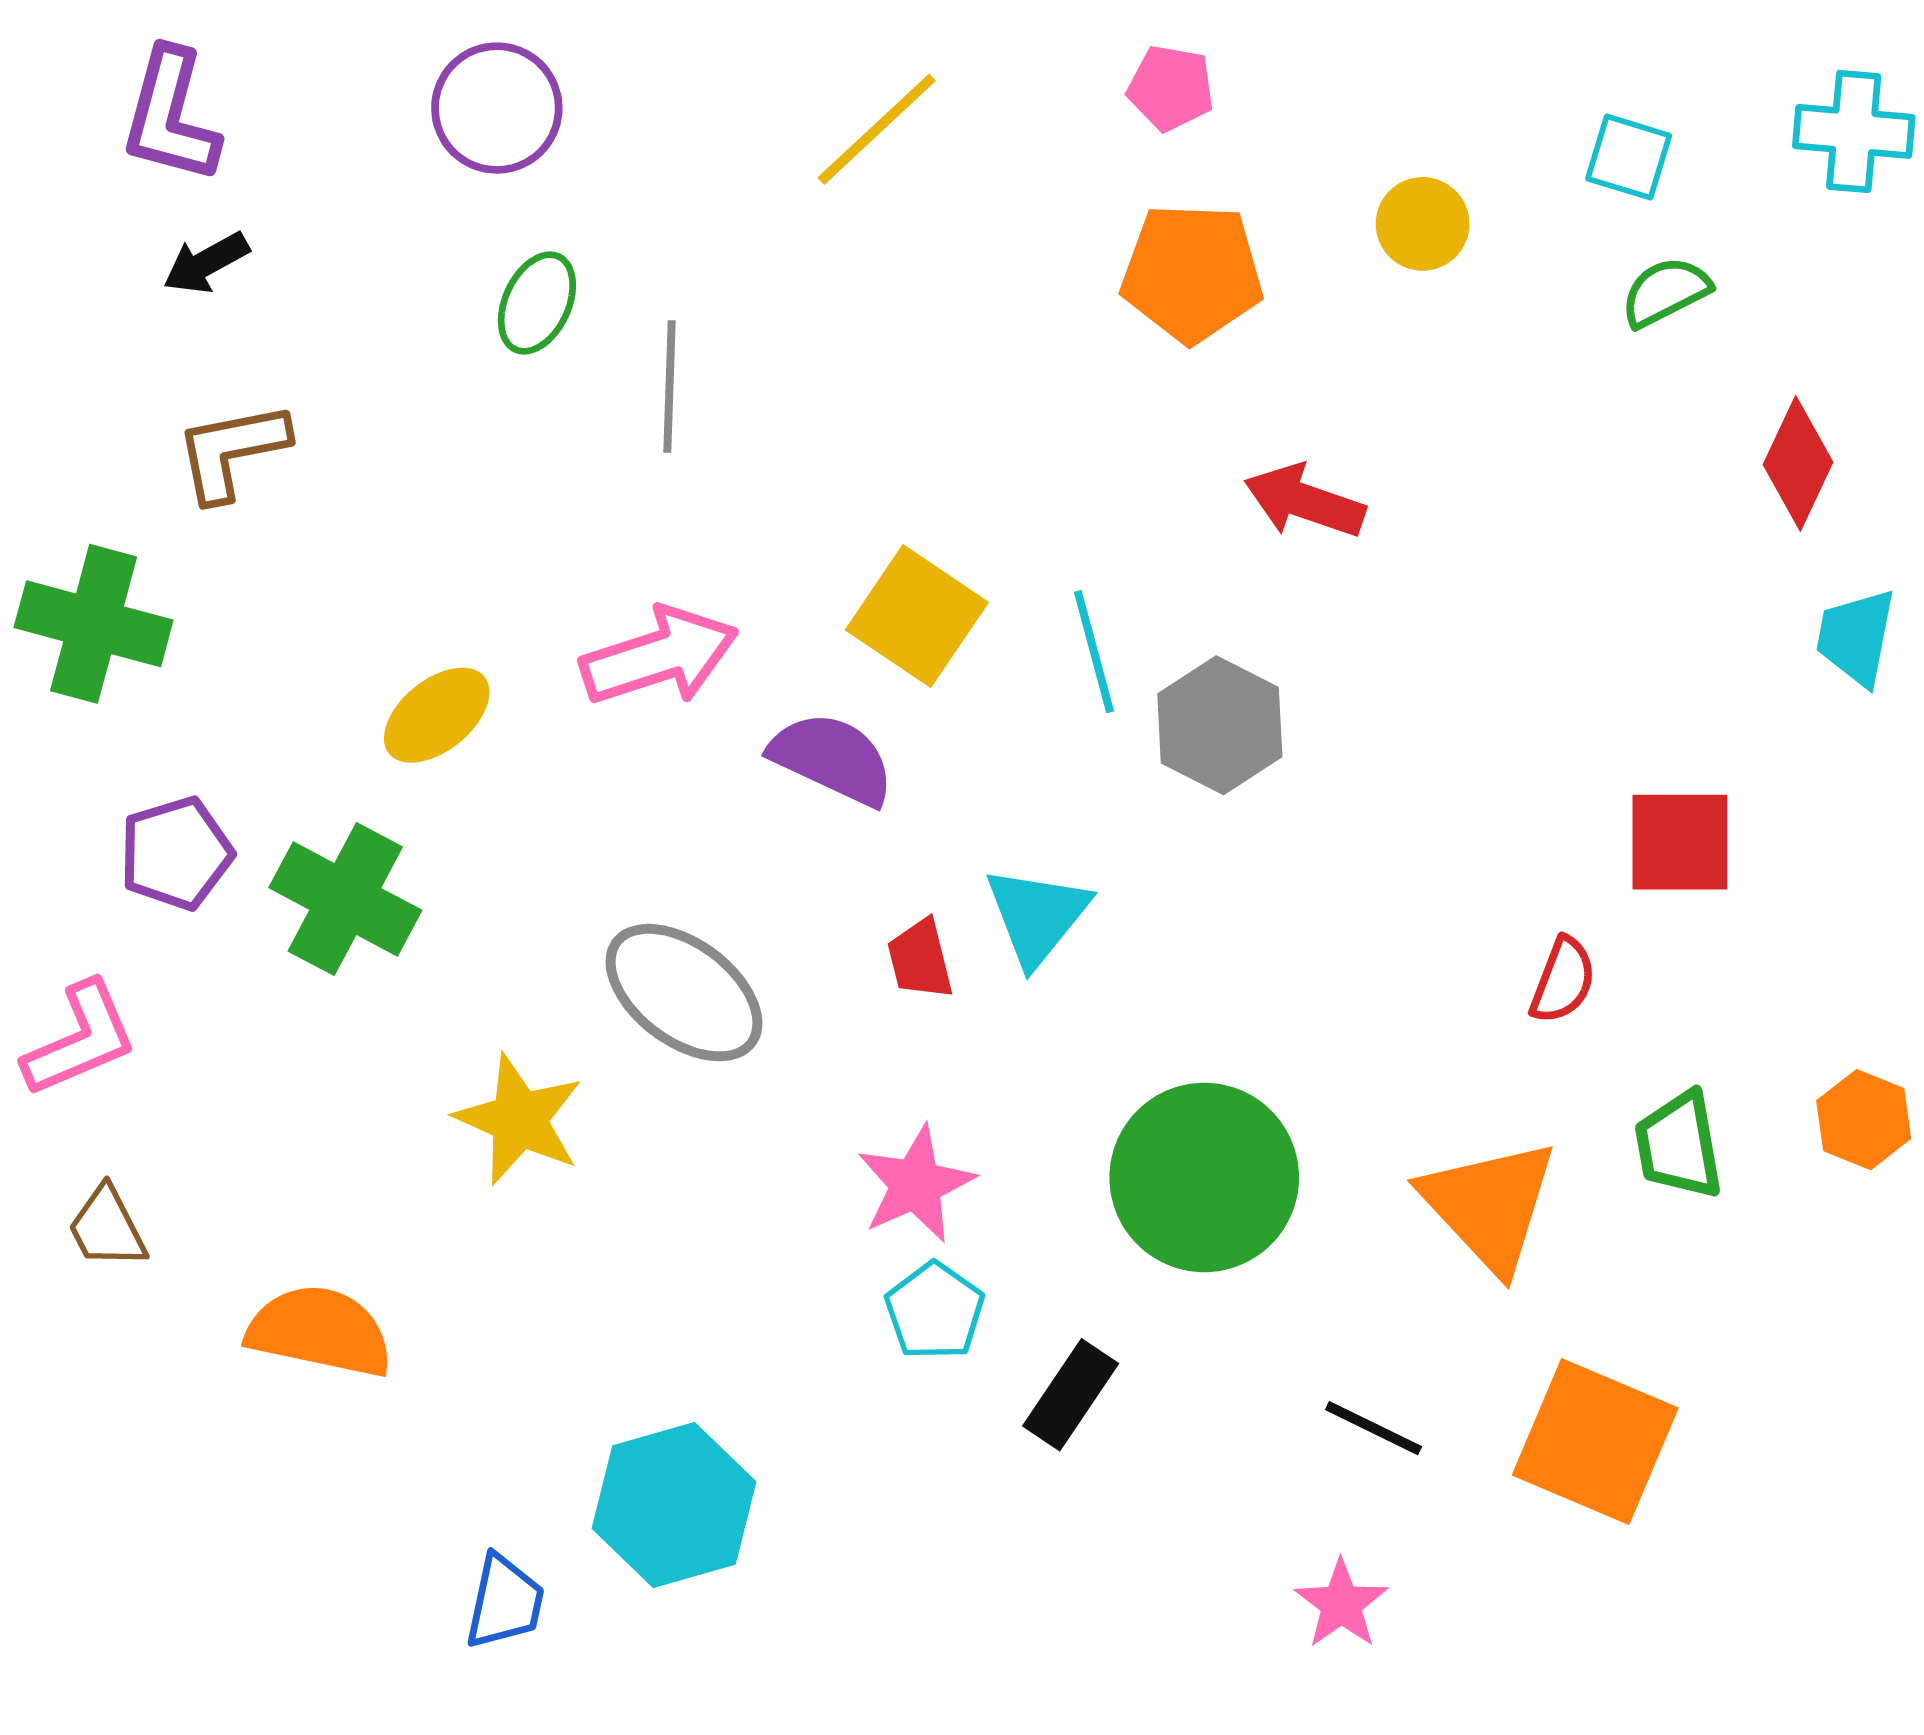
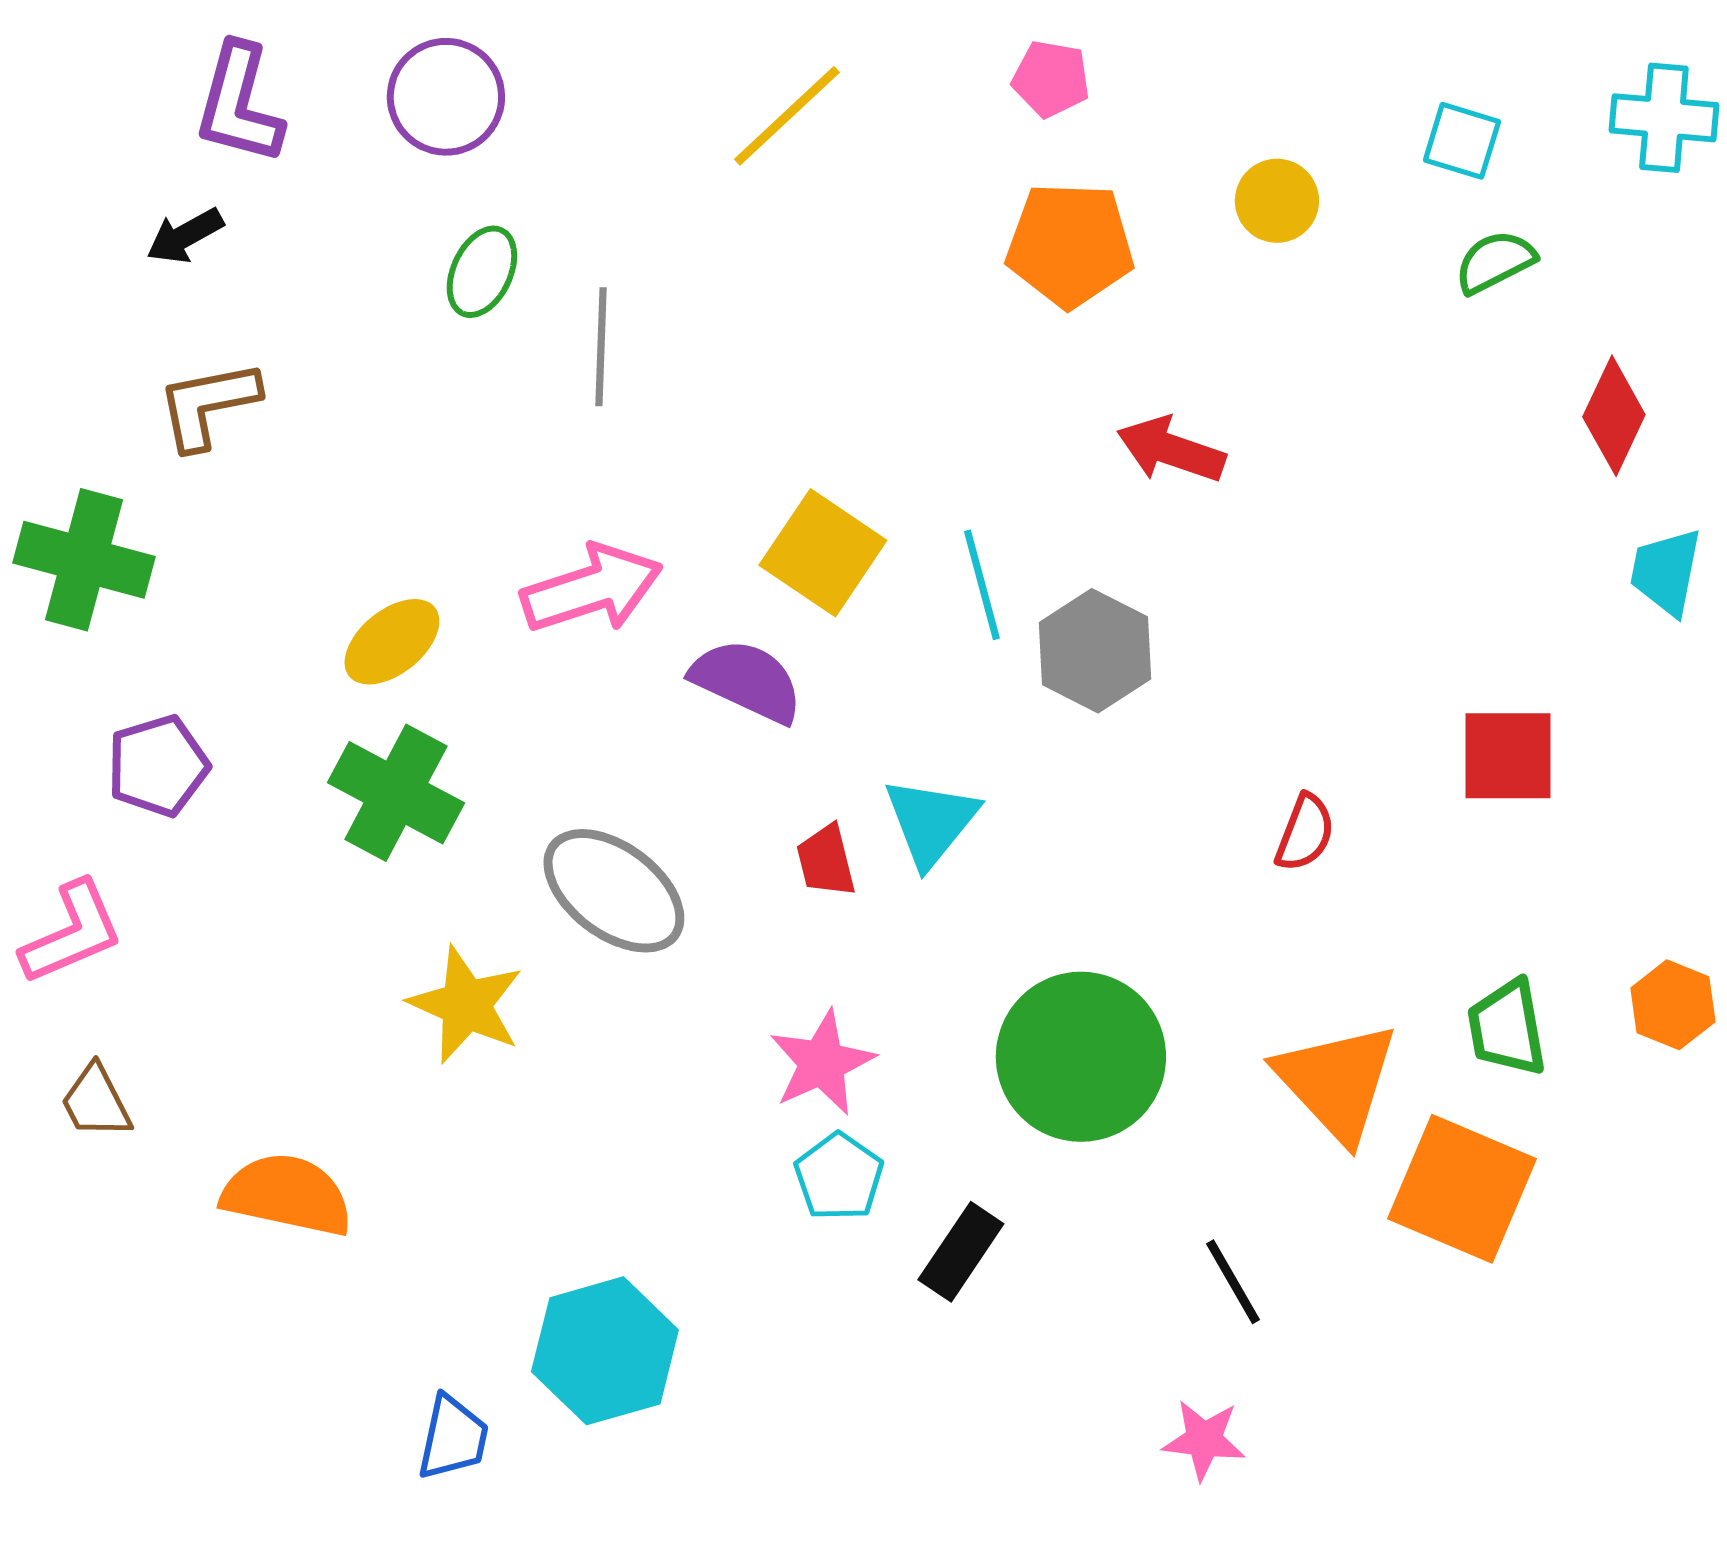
purple L-shape: (170, 116) -> (239, 104), moved
green cross: (345, 899) -> (396, 793), moved
red semicircle: (1563, 980) -> (1305, 833), moved
black line: (1374, 1428) -> (1233, 1282), turned 34
orange square: (1595, 1442) -> (1462, 1189), moved
pink star: (1341, 1604) -> (1204, 1440), turned -30

